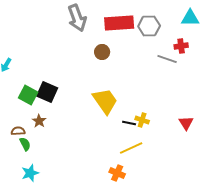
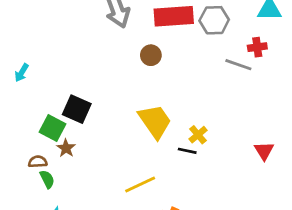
green square: (28, 95) -> (53, 128), moved
yellow cross: (142, 120) -> (198, 135), moved, turned 32
yellow line: (131, 148) -> (140, 185), moved

